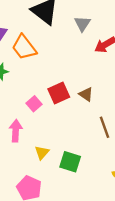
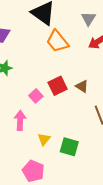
gray triangle: (82, 24) -> (88, 19), moved
orange trapezoid: (24, 47) -> (57, 41), moved

